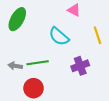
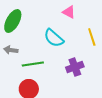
gray arrow: (15, 66) -> (11, 50), moved

